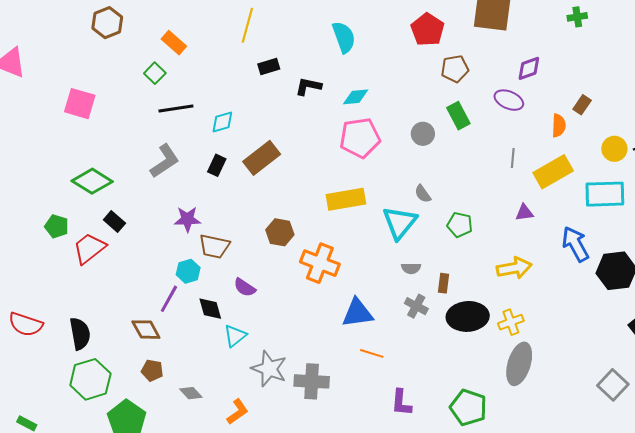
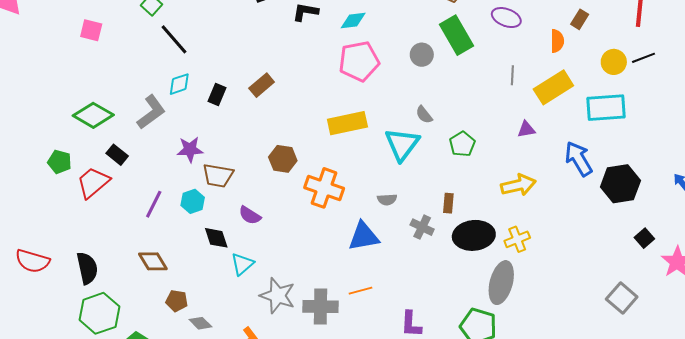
pink square: (80, 104) -> (91, 30), moved, size x0.7
black line: (176, 109) -> (174, 39), turned 60
green rectangle: (458, 116) -> (456, 35), size x1.4
cyan diamond: (222, 122) -> (179, 84), moved
brown rectangle: (262, 158) -> (262, 85), size x0.7
gray L-shape: (165, 161) -> (151, 112), moved
green pentagon: (460, 225) -> (462, 144), turned 30
gray semicircle: (411, 268) -> (387, 200), moved
purple line: (169, 299) -> (154, 204), moved
orange line: (372, 353) -> (360, 291), moved, turned -30
gray ellipse: (519, 364) -> (501, 283), moved
brown pentagon: (152, 370) -> (177, 301), moved

